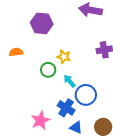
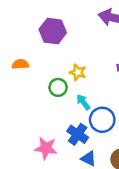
pink star: (40, 120) -> (46, 148), turned 30

